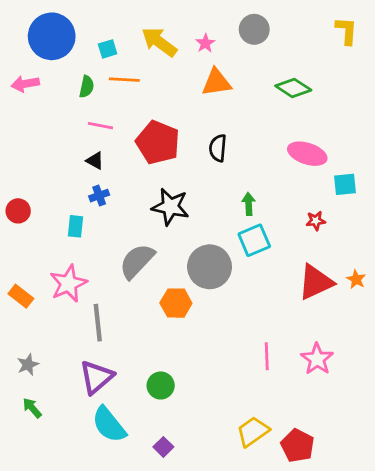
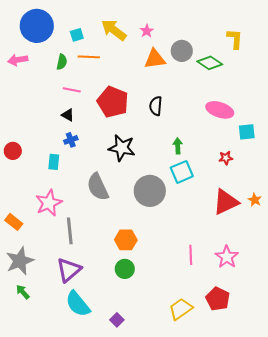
gray circle: (254, 29) -> (182, 51), moved
yellow L-shape: (346, 31) -> (235, 39), moved
gray semicircle: (137, 261) -> (98, 187), turned -68
orange rectangle: (21, 296) -> (14, 222), moved
orange hexagon: (176, 303) -> (126, 240), moved
gray star: (28, 365) -> (20, 261), size x1.8
green circle: (161, 386) -> (125, 269), moved
red pentagon: (298, 446) -> (218, 299), moved

